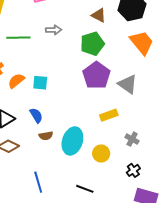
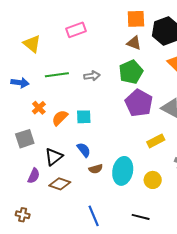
gray arrow: (54, 30) -> (92, 76), moved

